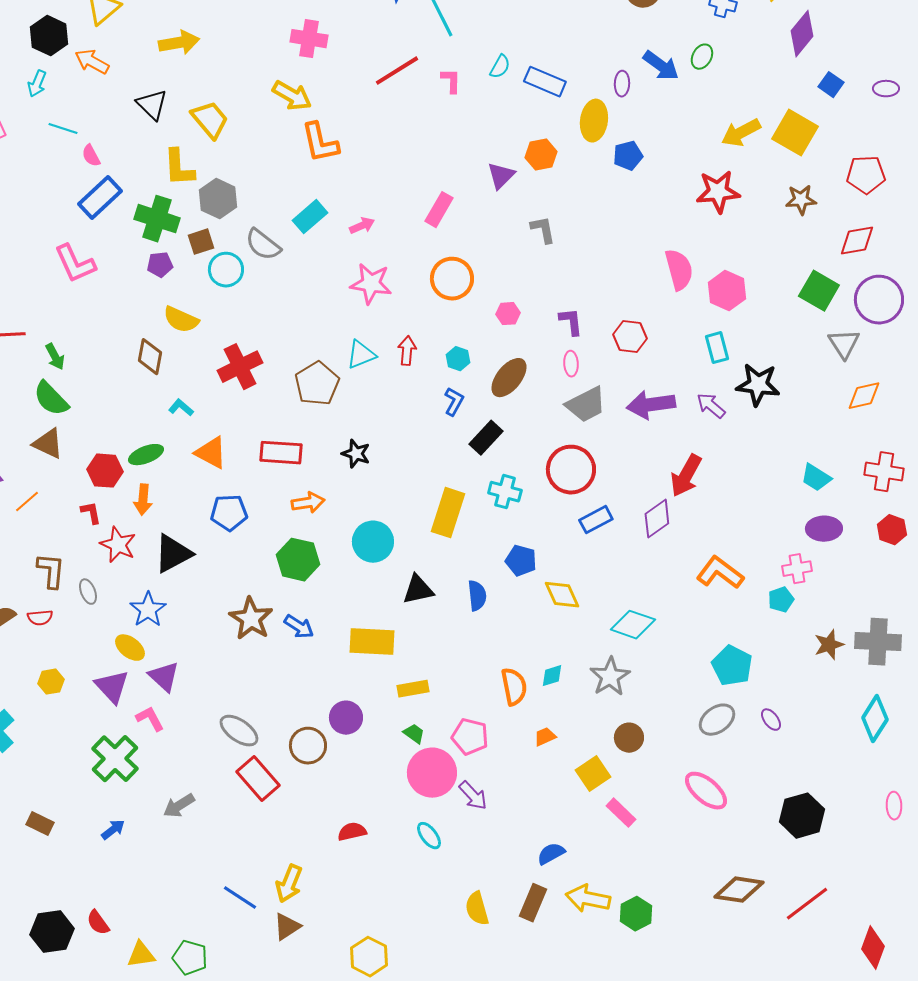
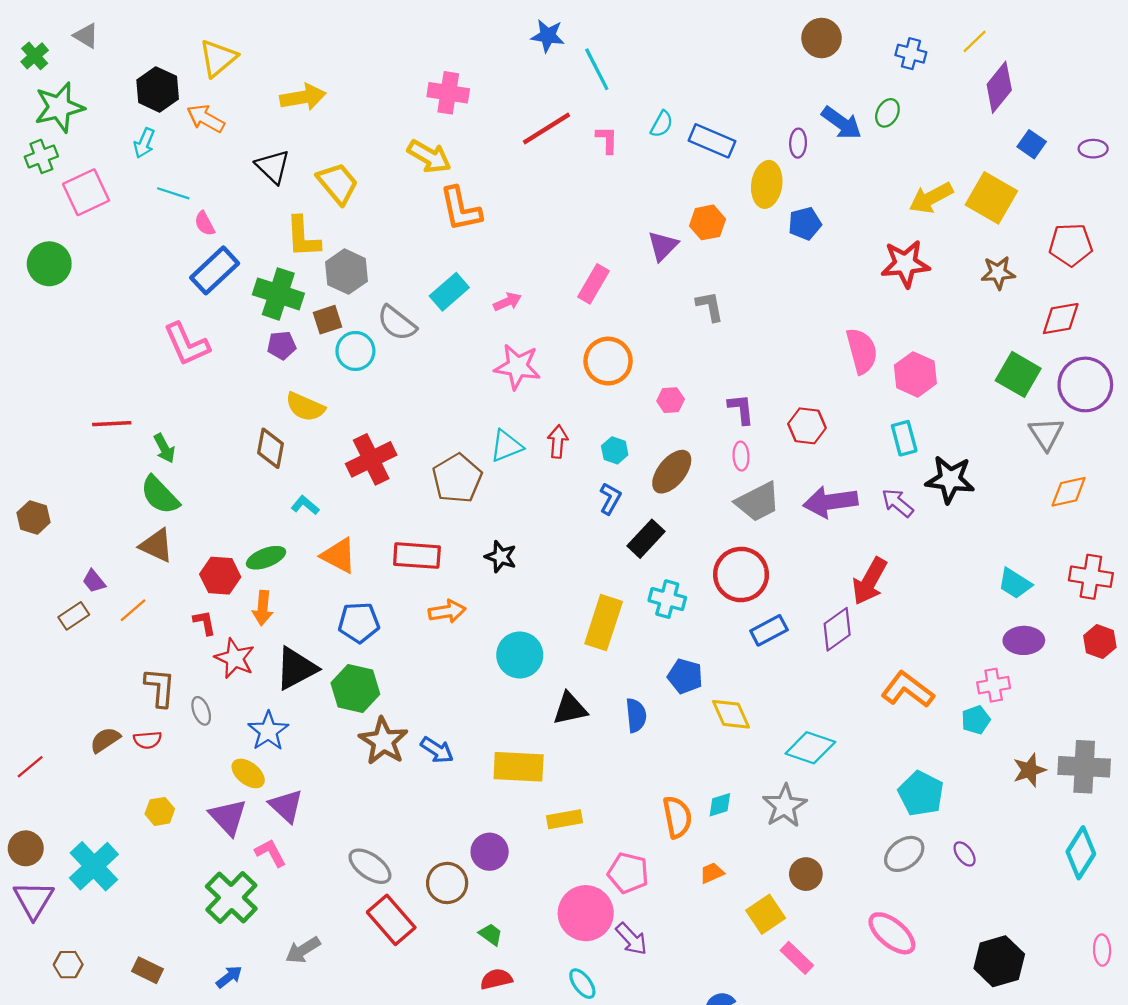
green hexagon: (298, 560) -> (355, 689), moved
green trapezoid: (414, 734) -> (491, 934), moved

